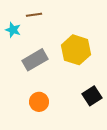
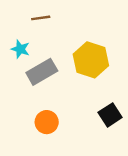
cyan star: (13, 30) -> (20, 49), moved

